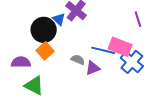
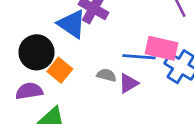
blue triangle: (59, 19) -> (72, 24), size x1.6
black circle: (44, 30) -> (36, 52), moved

